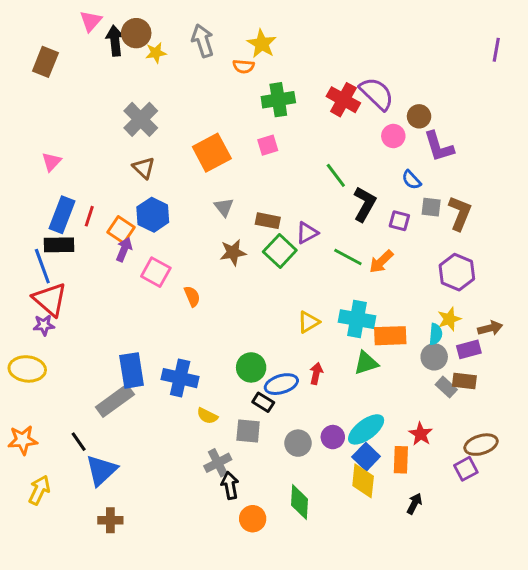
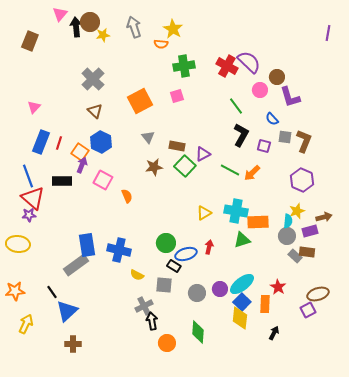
green line: (336, 175) -> (236, 106), moved
black rectangle: (59, 245) -> (62, 181), moved

